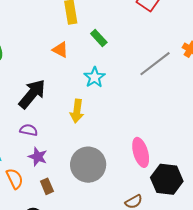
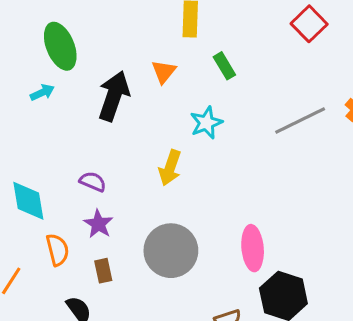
orange triangle: (60, 50) -> (164, 72), turned 30
black arrow: (32, 94) -> (114, 96), moved, turned -32

